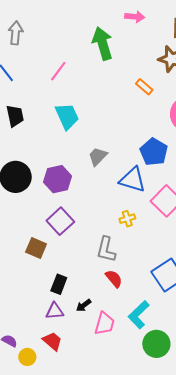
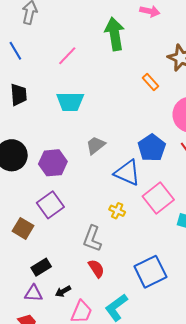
cyan trapezoid: (67, 116) -> (70, 102), turned 108
yellow cross: (127, 219) -> (117, 211), turned 35
black rectangle: (59, 284) -> (41, 267), turned 30

